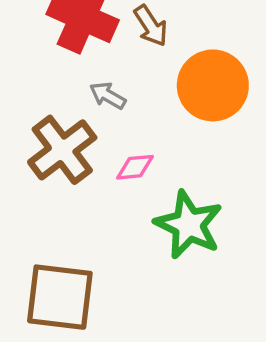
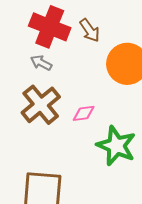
gray arrow: (108, 96) -> (41, 63), moved

